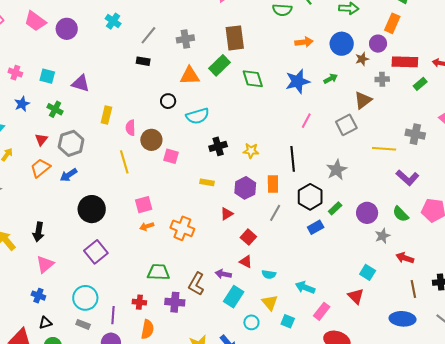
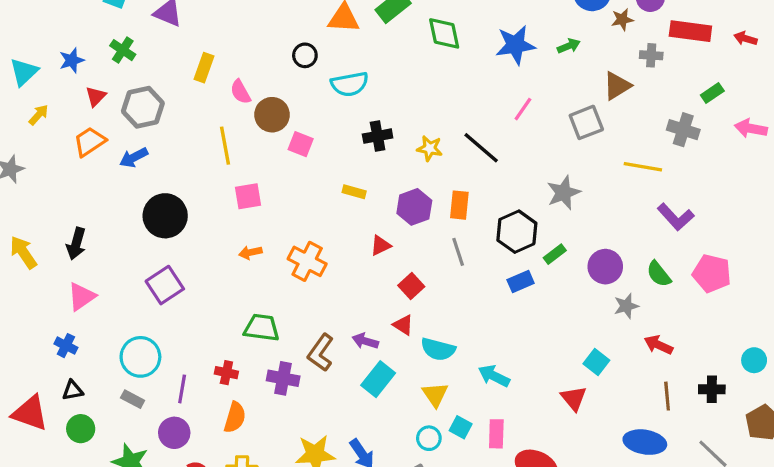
green rectangle: (420, 84) -> (712, 93), moved
blue star: (22, 104) -> (72, 60), moved
pink semicircle: (130, 128) -> (240, 92), turned -35
gray cross: (415, 134) -> (683, 130), moved
black line: (293, 159) -> (481, 148), moved, turned -50
pink square: (144, 205) -> (248, 196), moved
gray line: (275, 213) -> (458, 252), turned -54
cyan semicircle: (269, 274) -> (438, 349), size x1.5
pink rectangle: (322, 311) -> (496, 434), moved, turned -42
cyan circle: (251, 322) -> (429, 438), moved

